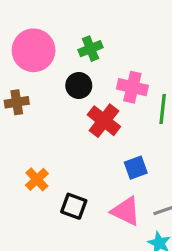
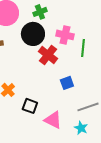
black circle: (79, 85) -> (33, 34), size x1.5
pink triangle: (126, 211) -> (53, 120), moved

